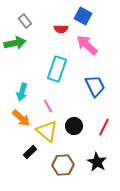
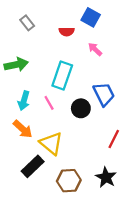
green arrow: (15, 43) -> (16, 65), moved
pink arrow: (87, 45) -> (95, 49), size x0.6
pink line: (48, 106) -> (49, 103), moved
black circle: (74, 126) -> (81, 108), moved
black rectangle: (30, 152) -> (33, 166), size x1.5

